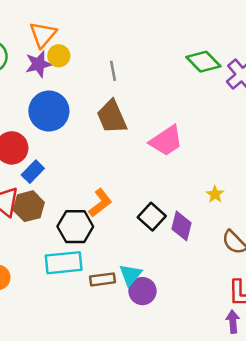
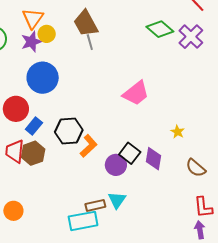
brown trapezoid: (112, 117) -> (86, 23), moved
black hexagon: (75, 227) -> (69, 131), moved
cyan rectangle: (64, 263) -> (83, 221), moved
purple circle: (142, 291) -> (116, 165), moved

